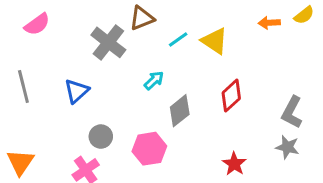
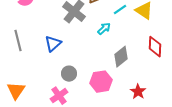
cyan arrow: (154, 80) -> (104, 29), moved
red diamond: (231, 96) -> (155, 47), turned -45
red star: (234, 164) -> (138, 92), moved

